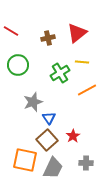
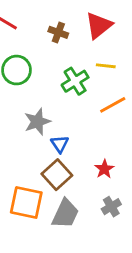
brown cross: (48, 38) -> (58, 32), turned 32
red star: (73, 136) -> (104, 169), moved
gray cross: (86, 163) -> (111, 207), turned -32

